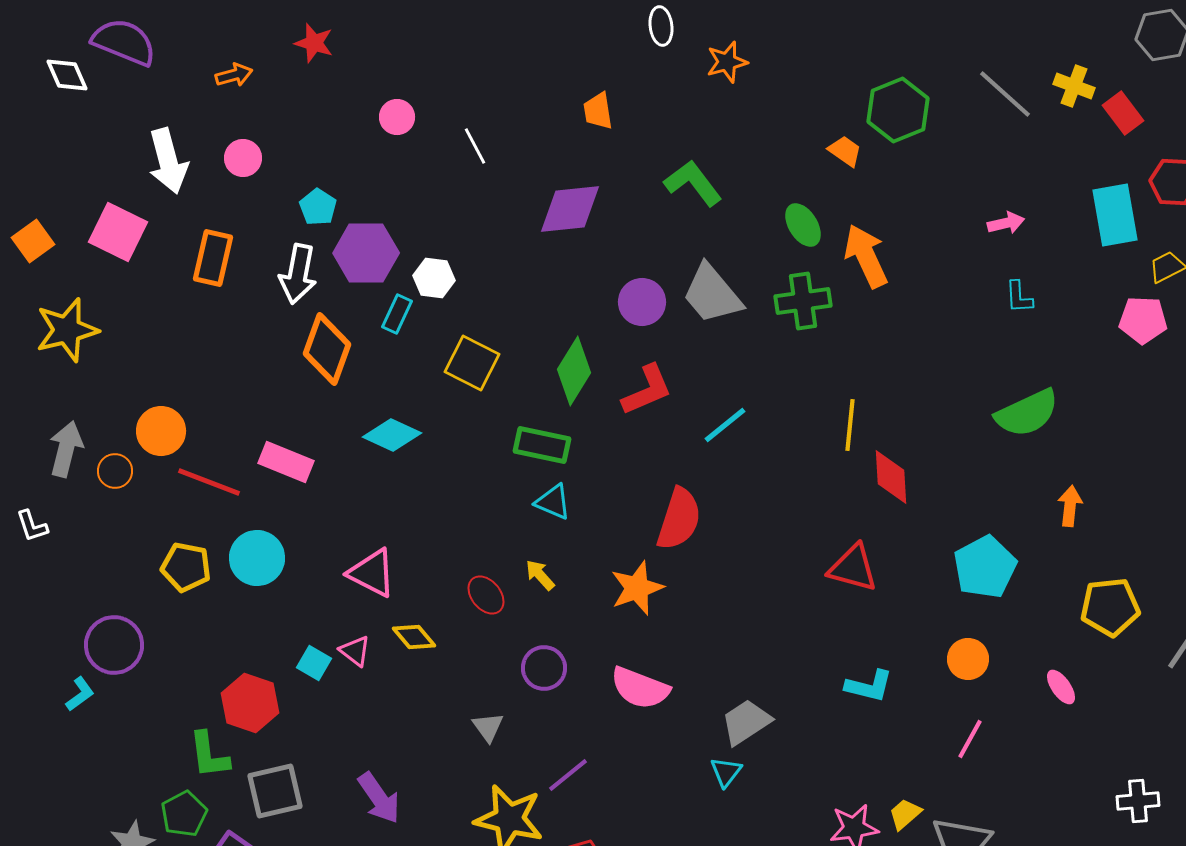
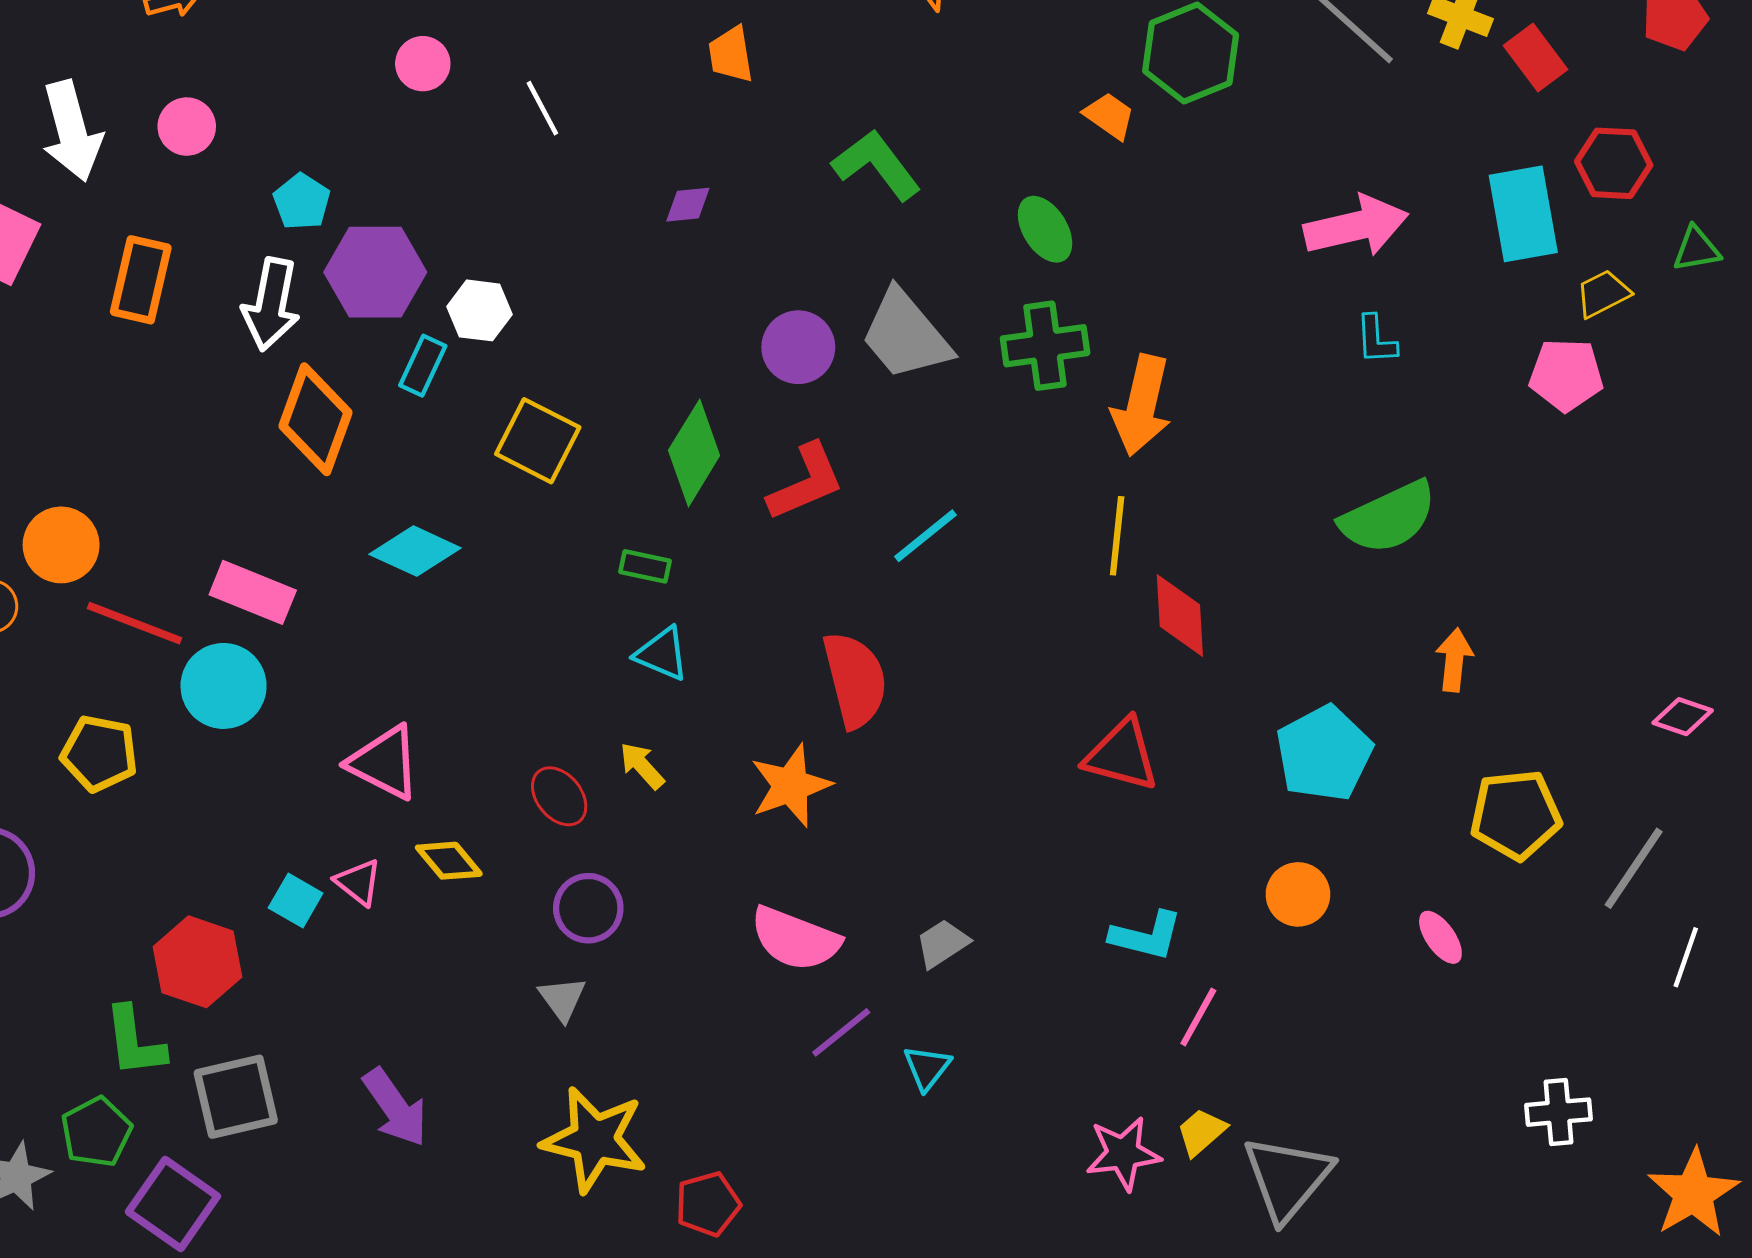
purple diamond: (570, 209) -> (688, 205), size x0.5
pink arrow: (1006, 223) -> (1356, 226), size x1.8
orange arrow: (866, 256) -> (1142, 405), moved, turned -142
green rectangle: (542, 445) -> (645, 566), size x0.6
red semicircle: (679, 519) -> (855, 680), turned -32
cyan circle: (257, 558) -> (224, 686), moved
purple circle: (544, 668) -> (588, 908), moved
gray trapezoid: (746, 722) -> (942, 943), moved, size x0.7
pink line: (970, 739) -> (1198, 1017), moved
purple line: (568, 775) -> (841, 1032), moved

